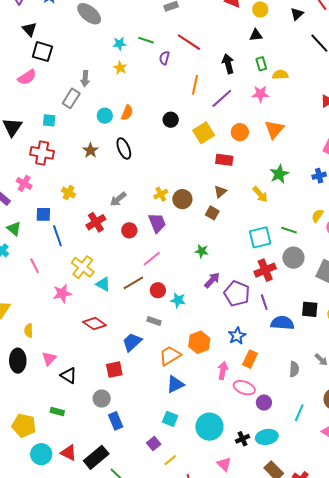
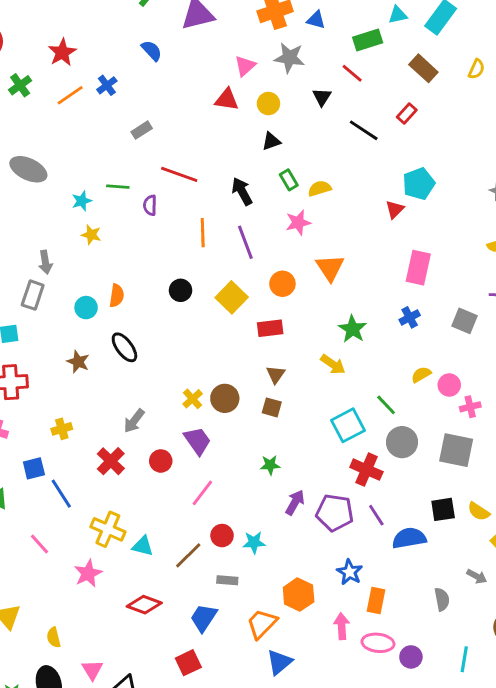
purple line: (222, 98) -> (245, 242), turned -55
yellow cross: (69, 193) -> (62, 429), turned -32
yellow semicircle: (317, 216) -> (421, 375), turned 40
green line: (289, 230) -> (386, 405), turned 42
red cross: (265, 270) -> (366, 470), turned -30
brown line: (133, 283) -> (188, 555), moved

